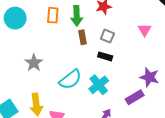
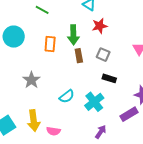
orange rectangle: (53, 15) -> (50, 44), moved
black rectangle: (105, 56) -> (109, 78), moved
cyan semicircle: (70, 79) -> (67, 96), size x0.7

